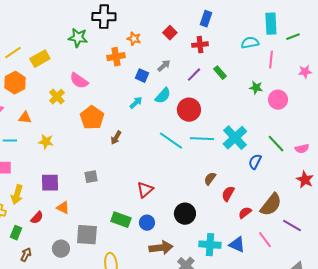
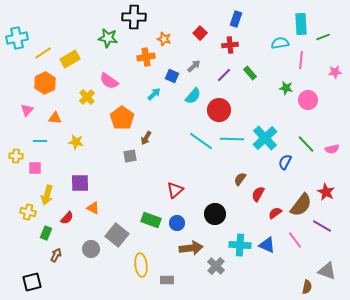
cyan arrow: (136, 103) -> (154, 94), moved
gray square: (91, 177) -> (130, 156), moved
red star: (305, 180) -> (326, 192), moved
gray square: (87, 235) -> (117, 235), turned 35

